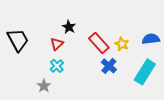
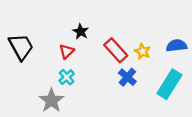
gray star: (44, 86) -> (51, 101), size x1.5

